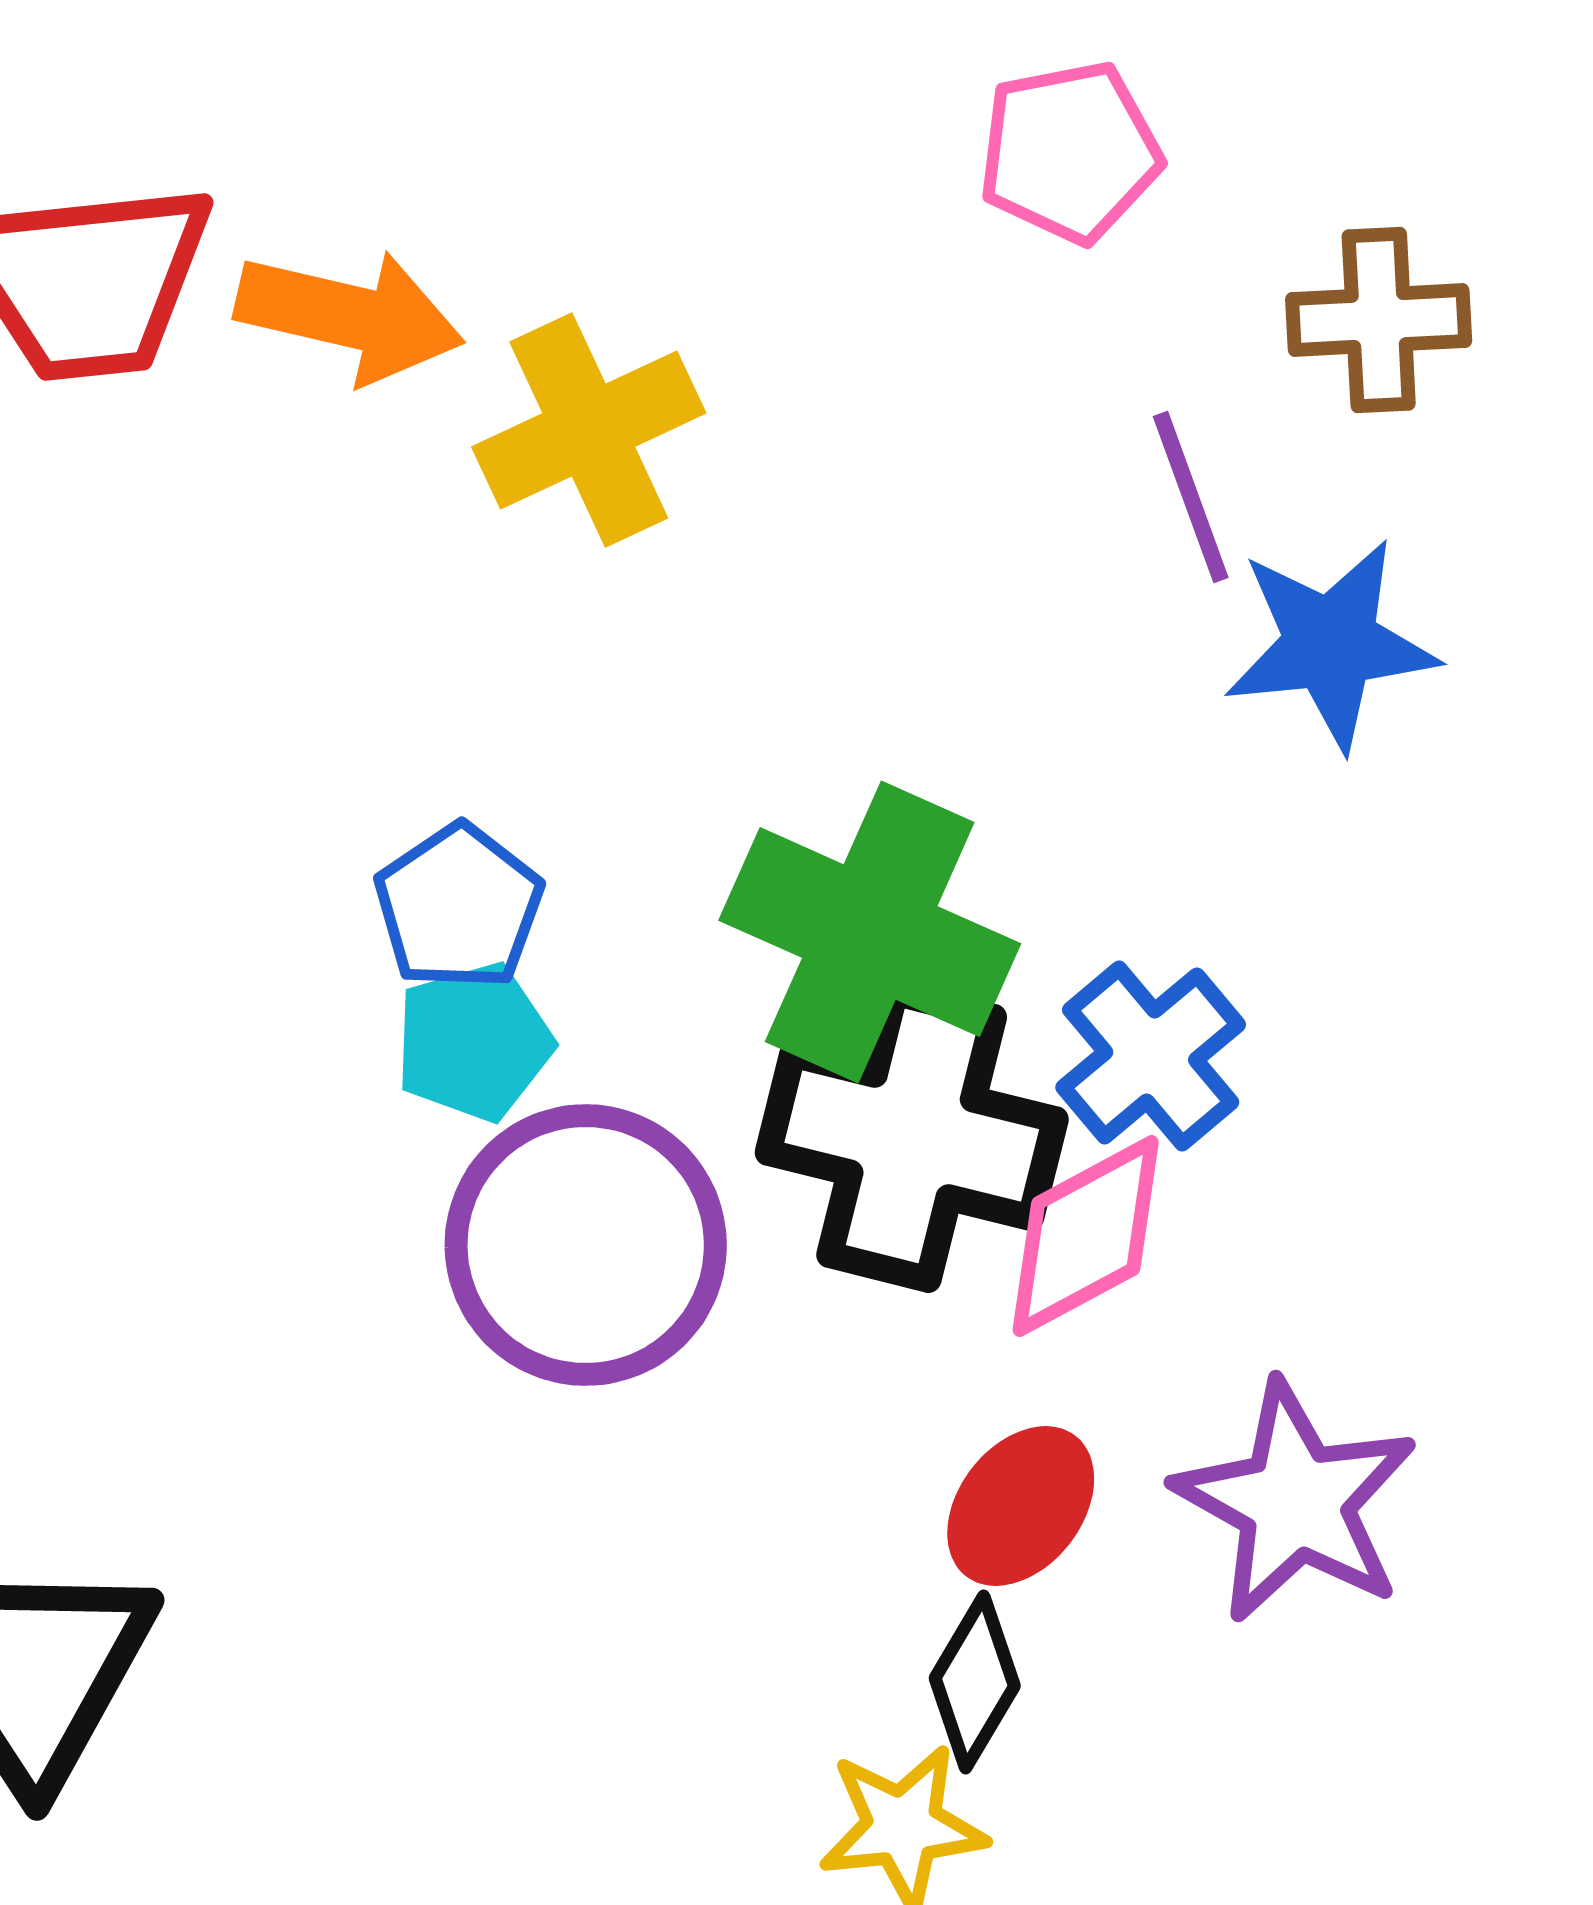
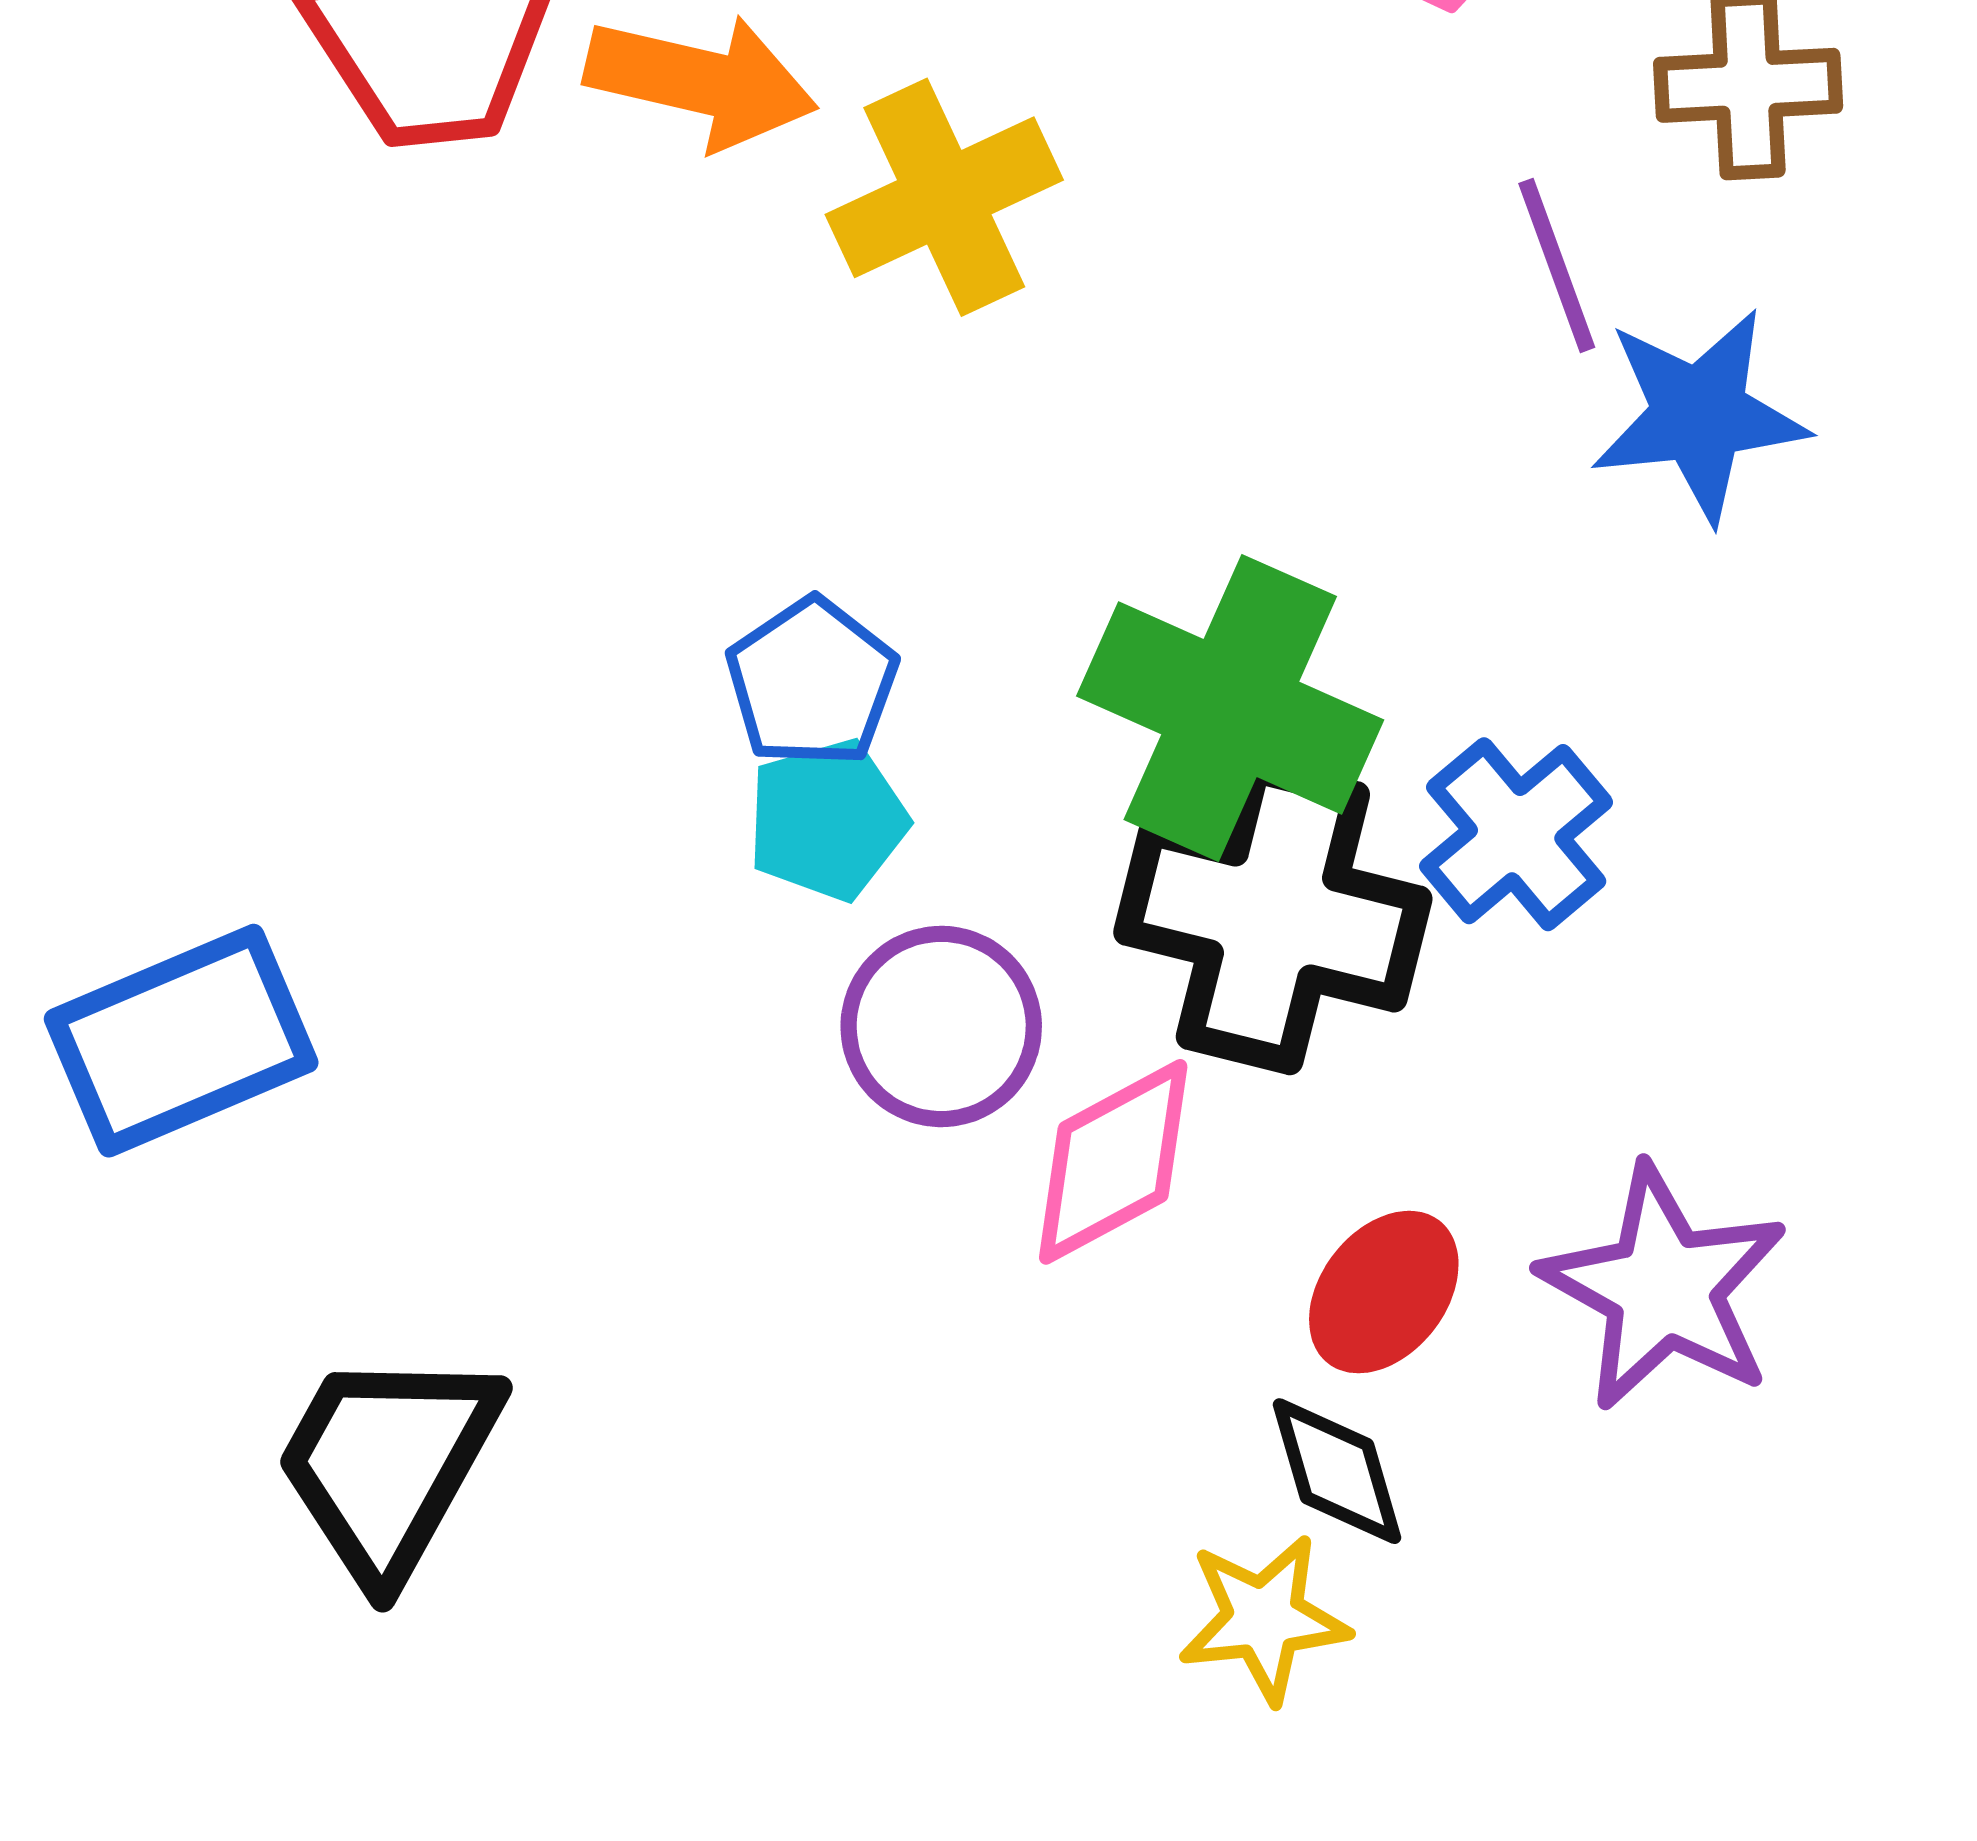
pink diamond: (1086, 1236) -> (1113, 1162), moved
purple circle: (586, 1245) -> (941, 1026), size x0.7
black diamond: (975, 1682) -> (1337, 1471), turned -47

